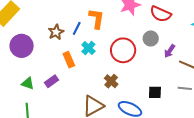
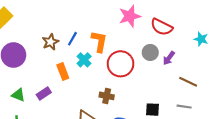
orange L-shape: (97, 19) -> (99, 41), moved
purple arrow: (170, 51) -> (169, 58), moved
brown cross: (111, 81) -> (107, 96), turned -32

